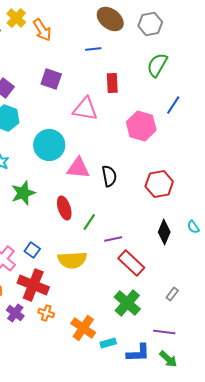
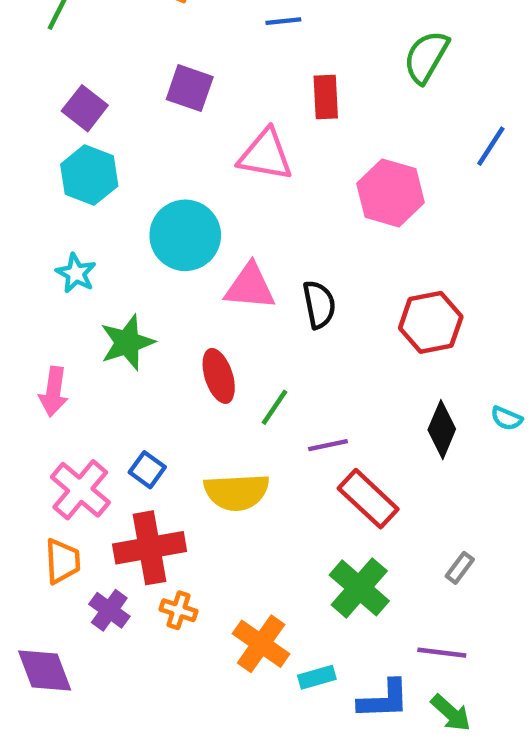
blue line: (173, 105) -> (491, 146), moved
cyan semicircle: (193, 227) -> (507, 418), turned -32
red cross: (33, 285) -> (150, 548), turned -32

